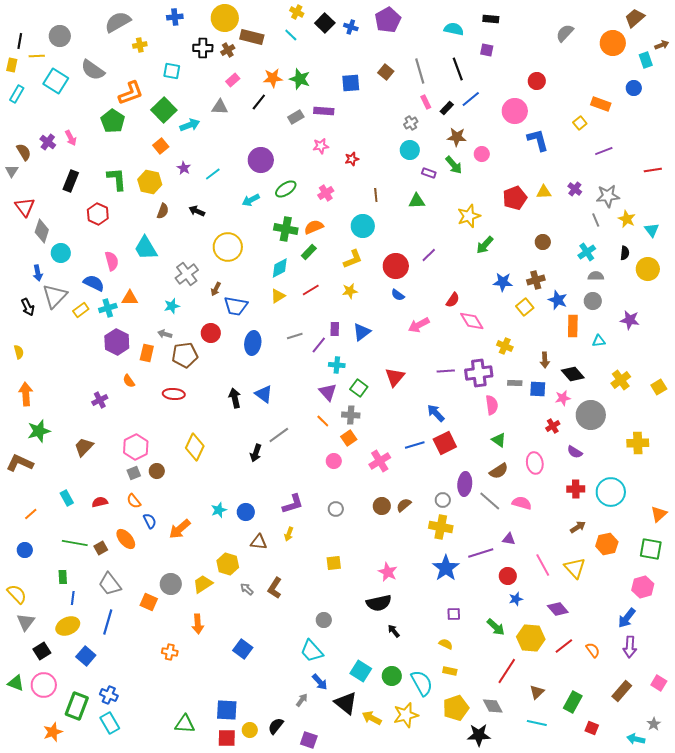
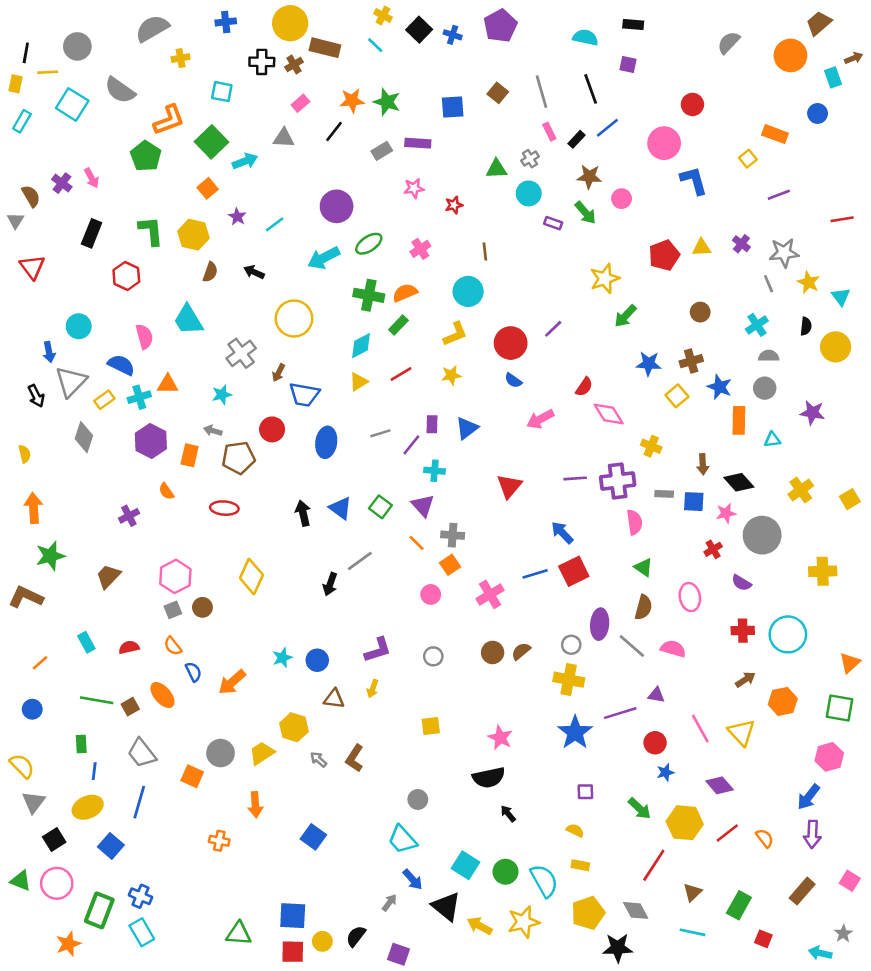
cyan arrow: (251, 200) -> (324, 258), size x1.4
green triangle: (417, 201) -> (496, 169), moved
gray diamond: (42, 231) -> (84, 437), moved
green square: (359, 388) -> (380, 507), moved
brown semicircle: (499, 471) -> (643, 607), turned -42

